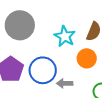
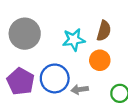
cyan star: (65, 36) -> (74, 40), turned -30

